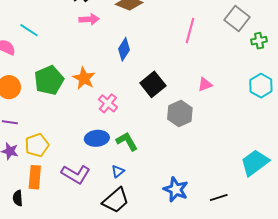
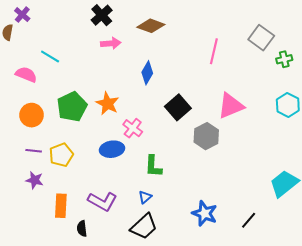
pink triangle: (205, 84) -> (231, 106), size x1.8
blue ellipse: (97, 138) -> (112, 149), moved
green L-shape: (127, 141) -> (153, 166), turned -145
yellow pentagon: (37, 145) -> (61, 155), moved
black semicircle: (18, 198) -> (82, 229), moved
black line: (219, 198) -> (249, 220), turned -30

